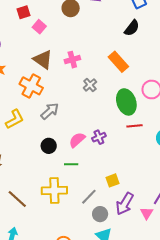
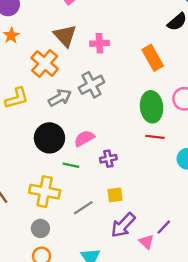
gray cross: (90, 85) -> (92, 85), moved, size x1.5
purple cross: (99, 137) -> (108, 159), moved
black circle: (49, 146) -> (49, 138), size x1.6
pink triangle: (147, 213) -> (146, 242), turned -32
gray circle: (100, 214) -> (40, 228), moved

